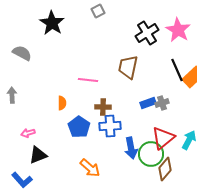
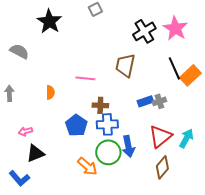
orange semicircle: (62, 103) -> (50, 92), moved
green circle: (151, 154) -> (108, 152), moved

